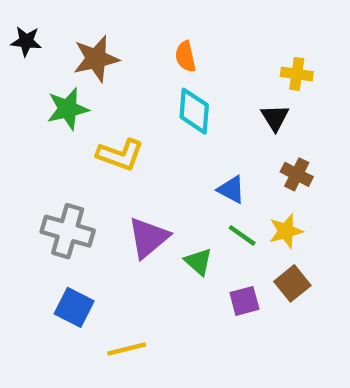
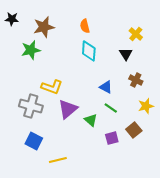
yellow cross: (297, 74) -> (136, 34), turned 32
yellow L-shape: (120, 155) -> (52, 87), moved
yellow star: (286, 231) -> (146, 106), moved

